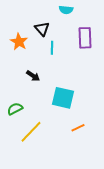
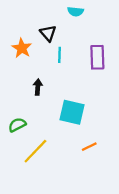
purple rectangle: (85, 38) -> (97, 57), moved
black arrow: (33, 76) -> (38, 87), turned -120

